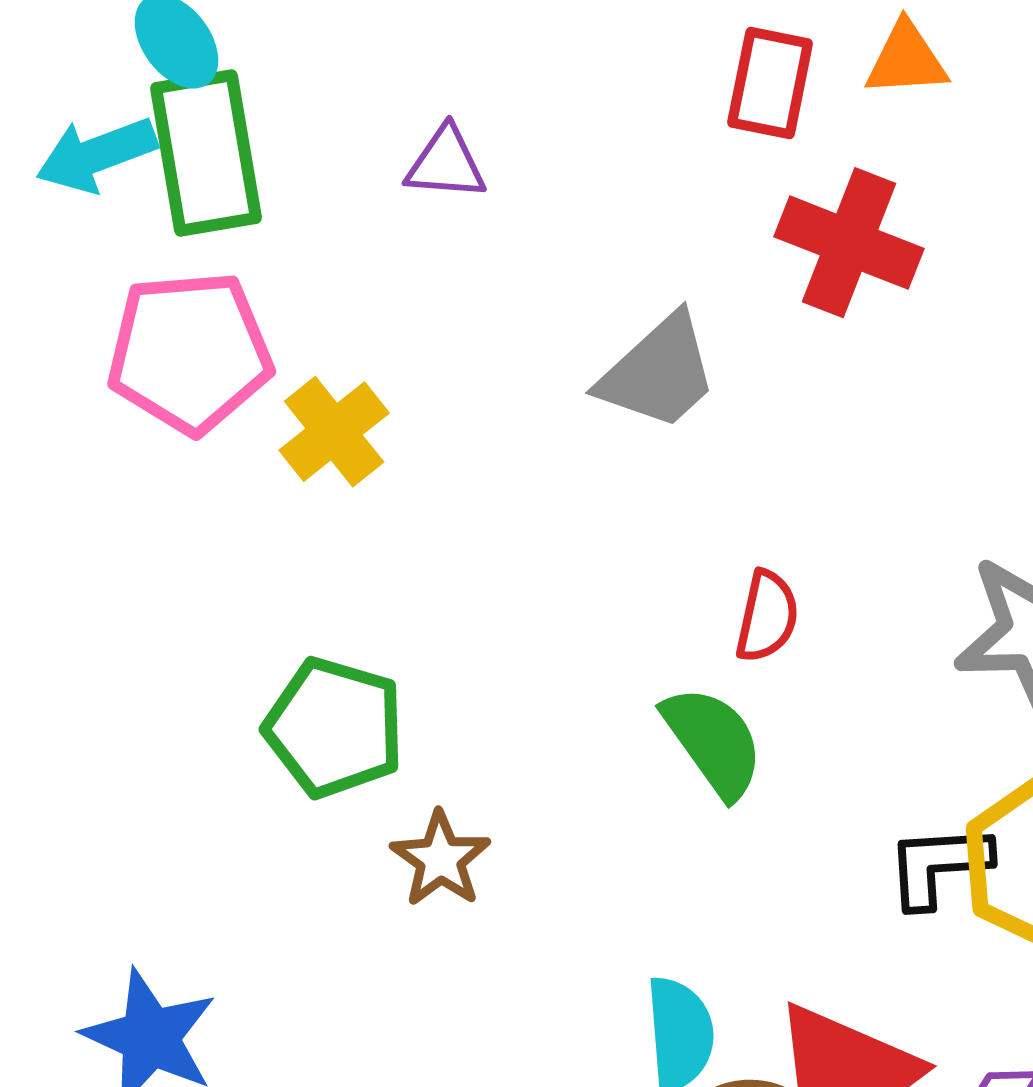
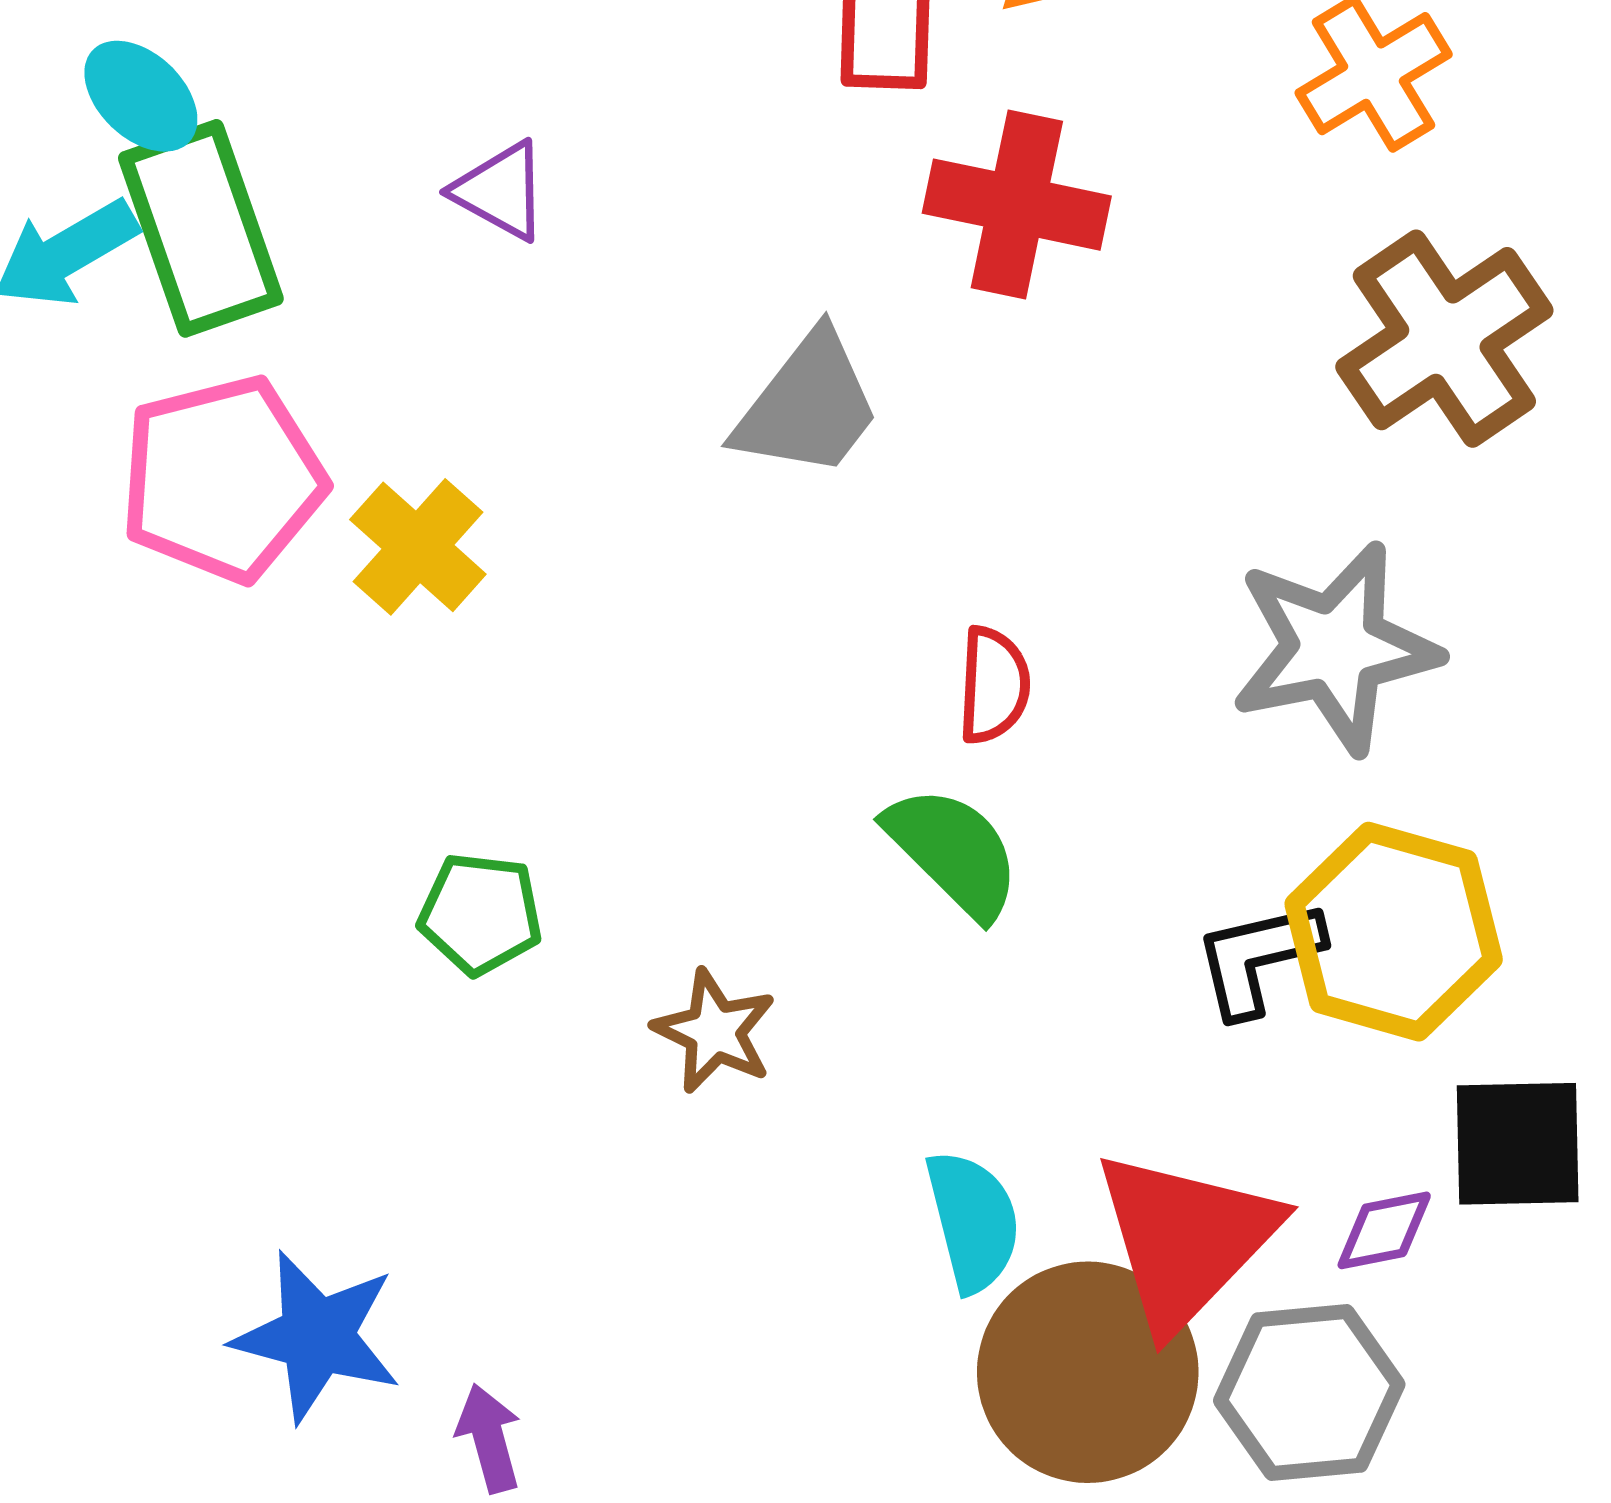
purple triangle: (446, 163) -> (500, 191), turned 34
green pentagon: (334, 728) -> (480, 914), size x0.7
brown star: (441, 859) -> (715, 1031), moved

